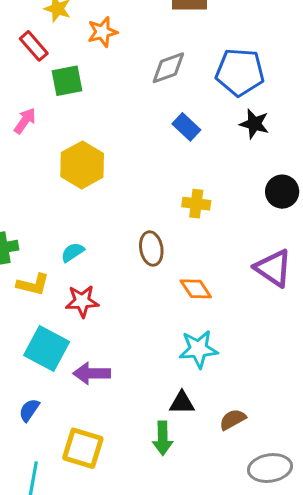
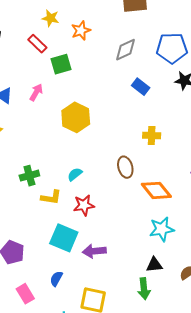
orange diamond: (196, 289) -> (156, 190), size x1.4

